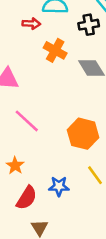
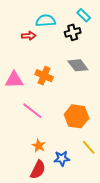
orange cross: (55, 50) -> (44, 76), moved
orange star: (15, 166) -> (39, 146), moved

